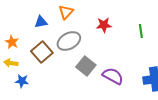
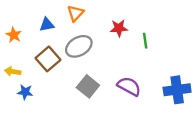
green line: (141, 31) -> (145, 41), moved
orange star: (12, 42) -> (14, 35), moved
gray square: (86, 66) -> (88, 86), moved

